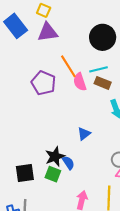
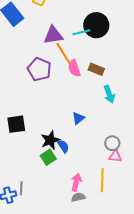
purple triangle: (48, 32) -> (53, 35), moved
cyan line: (98, 69) -> (81, 32), moved
black square: (25, 173) -> (16, 124), moved
green square: (53, 174) -> (48, 157), turned 35

